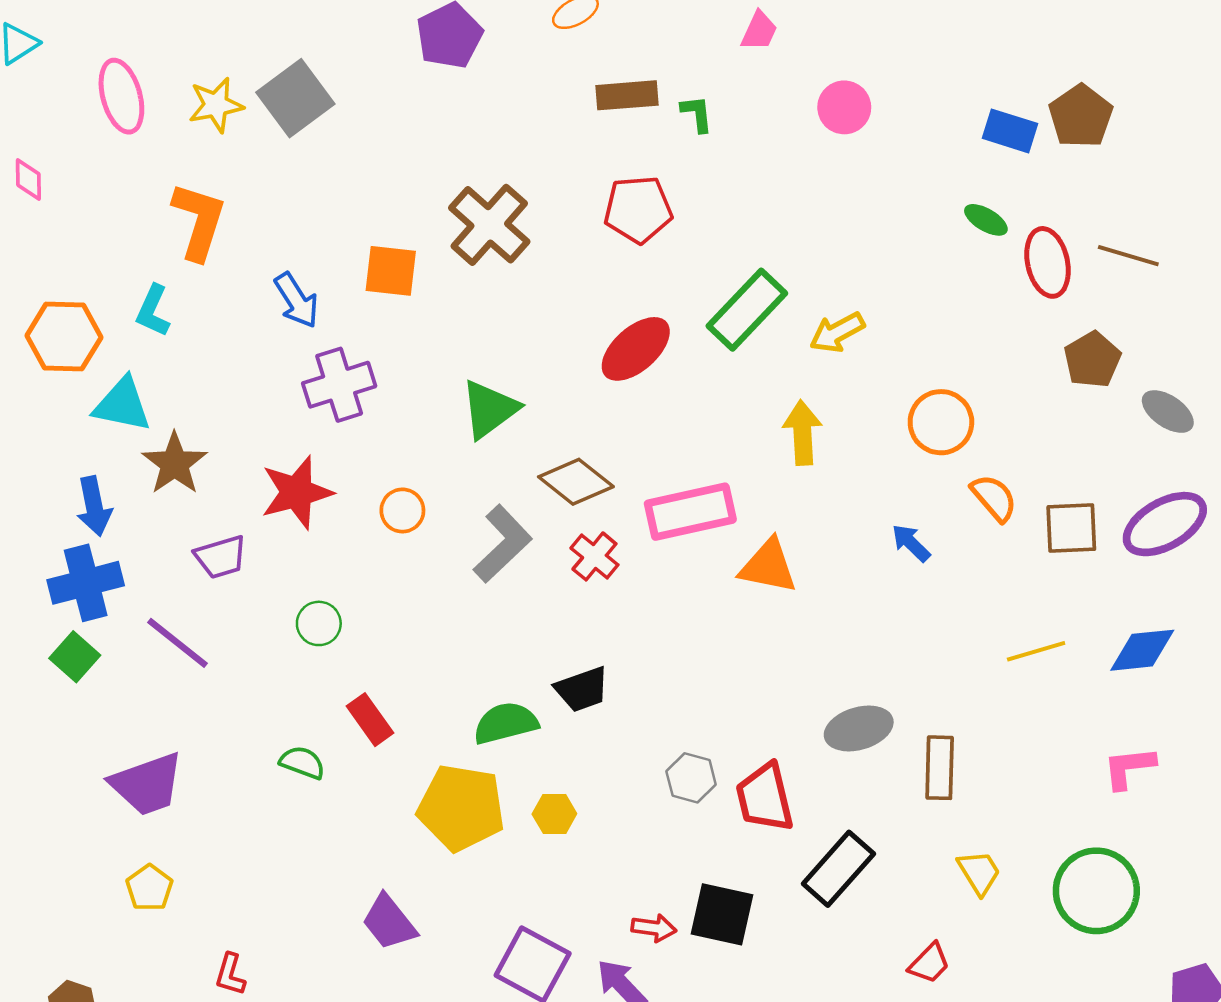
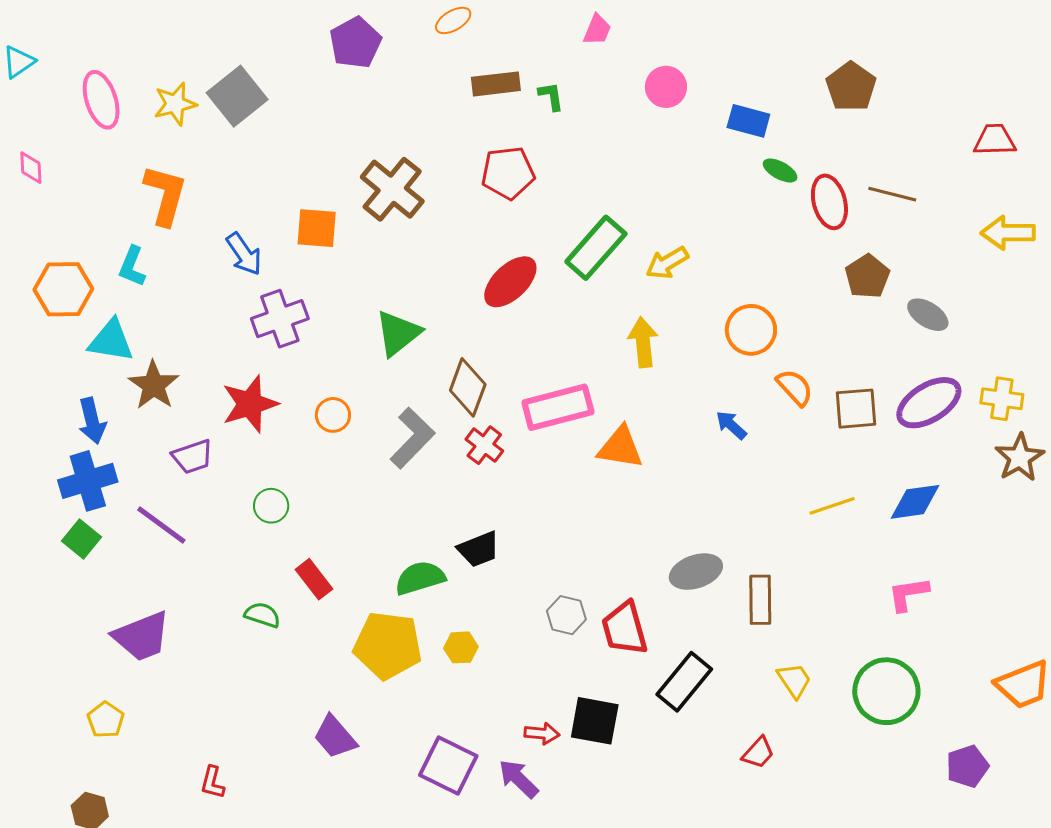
blue rectangle: (1010, 131) -> (748, 121), moved
brown diamond: (576, 482) -> (468, 387), turned 74
yellow pentagon: (149, 888) -> (106, 720), moved

